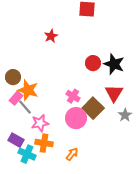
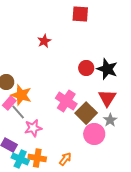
pink cross: (73, 96) -> (66, 101), size x1.5
gray star: (125, 115) -> (110, 120), moved
pink circle: (76, 118) -> (94, 134), moved
orange cross: (44, 143) -> (37, 158), moved

